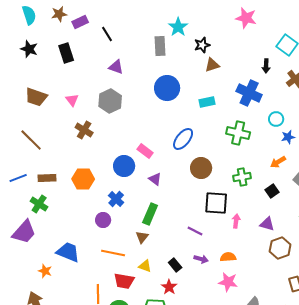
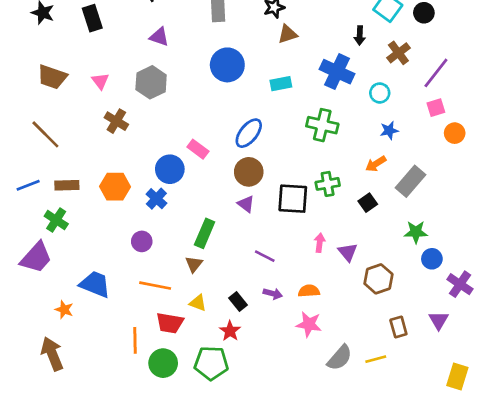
cyan circle: (276, 119) -> (380, 93), moved
brown circle: (201, 168) -> (249, 172), moved
purple triangle: (155, 179) -> (246, 204), moved
blue cross: (116, 199) -> (156, 199), moved
black square: (216, 203) -> (293, 199), moved
purple triangle: (267, 224) -> (348, 252), moved, turned 35

